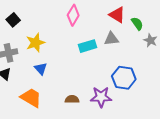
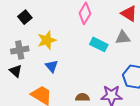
cyan rectangle: (87, 46) -> (99, 44), turned 42

